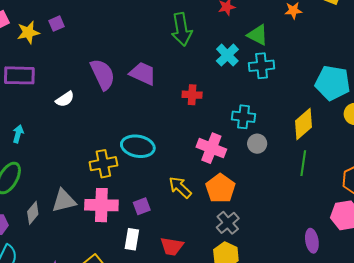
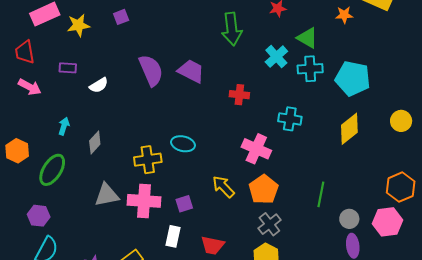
purple square: (56, 24) -> (121, 17), moved
purple rectangle: (19, 75) -> (68, 68), size x0.6
cyan pentagon: (333, 83) -> (353, 78), moved
white semicircle: (65, 99) -> (99, 85), moved
gray circle: (257, 144) -> (349, 219), moved
cyan ellipse: (138, 146) -> (183, 144), size x0.7
green line: (303, 163) -> (321, 194), moved
gray diamond: (33, 213) -> (95, 143), moved

